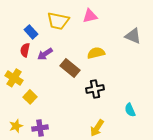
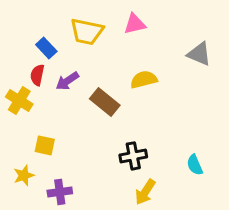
yellow cross: (14, 78) -> (19, 100), moved
black cross: (95, 89) -> (133, 156), moved
yellow square: (30, 97) -> (45, 145), turned -32
yellow star: (16, 126) -> (24, 175), moved

